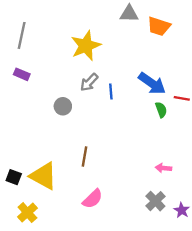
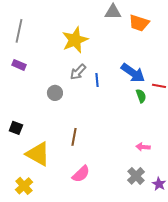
black square: (14, 177) -> (16, 128), moved

